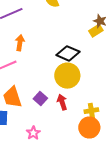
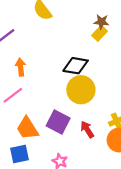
purple square: (40, 99) -> (58, 122), size x1.5
red arrow: (62, 102) -> (87, 129), moved

